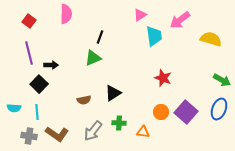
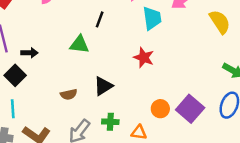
black line: (100, 37) -> (100, 19), moved
yellow semicircle: (211, 39) -> (220, 22), turned 40
green triangle: (93, 58) -> (79, 44), turned 30
red star: (163, 78) -> (144, 58), moved

